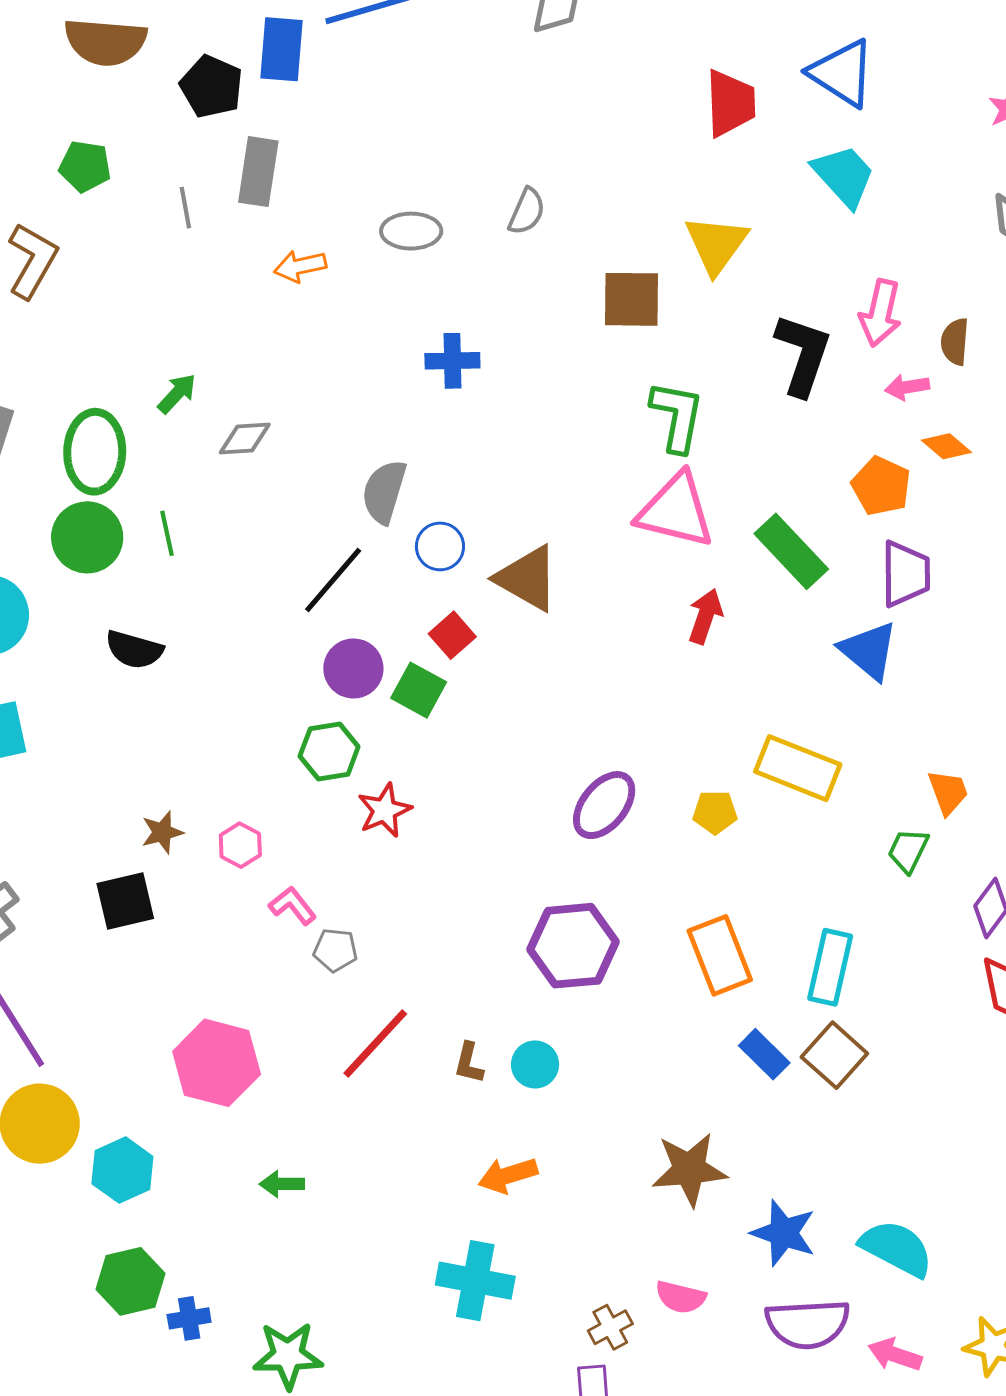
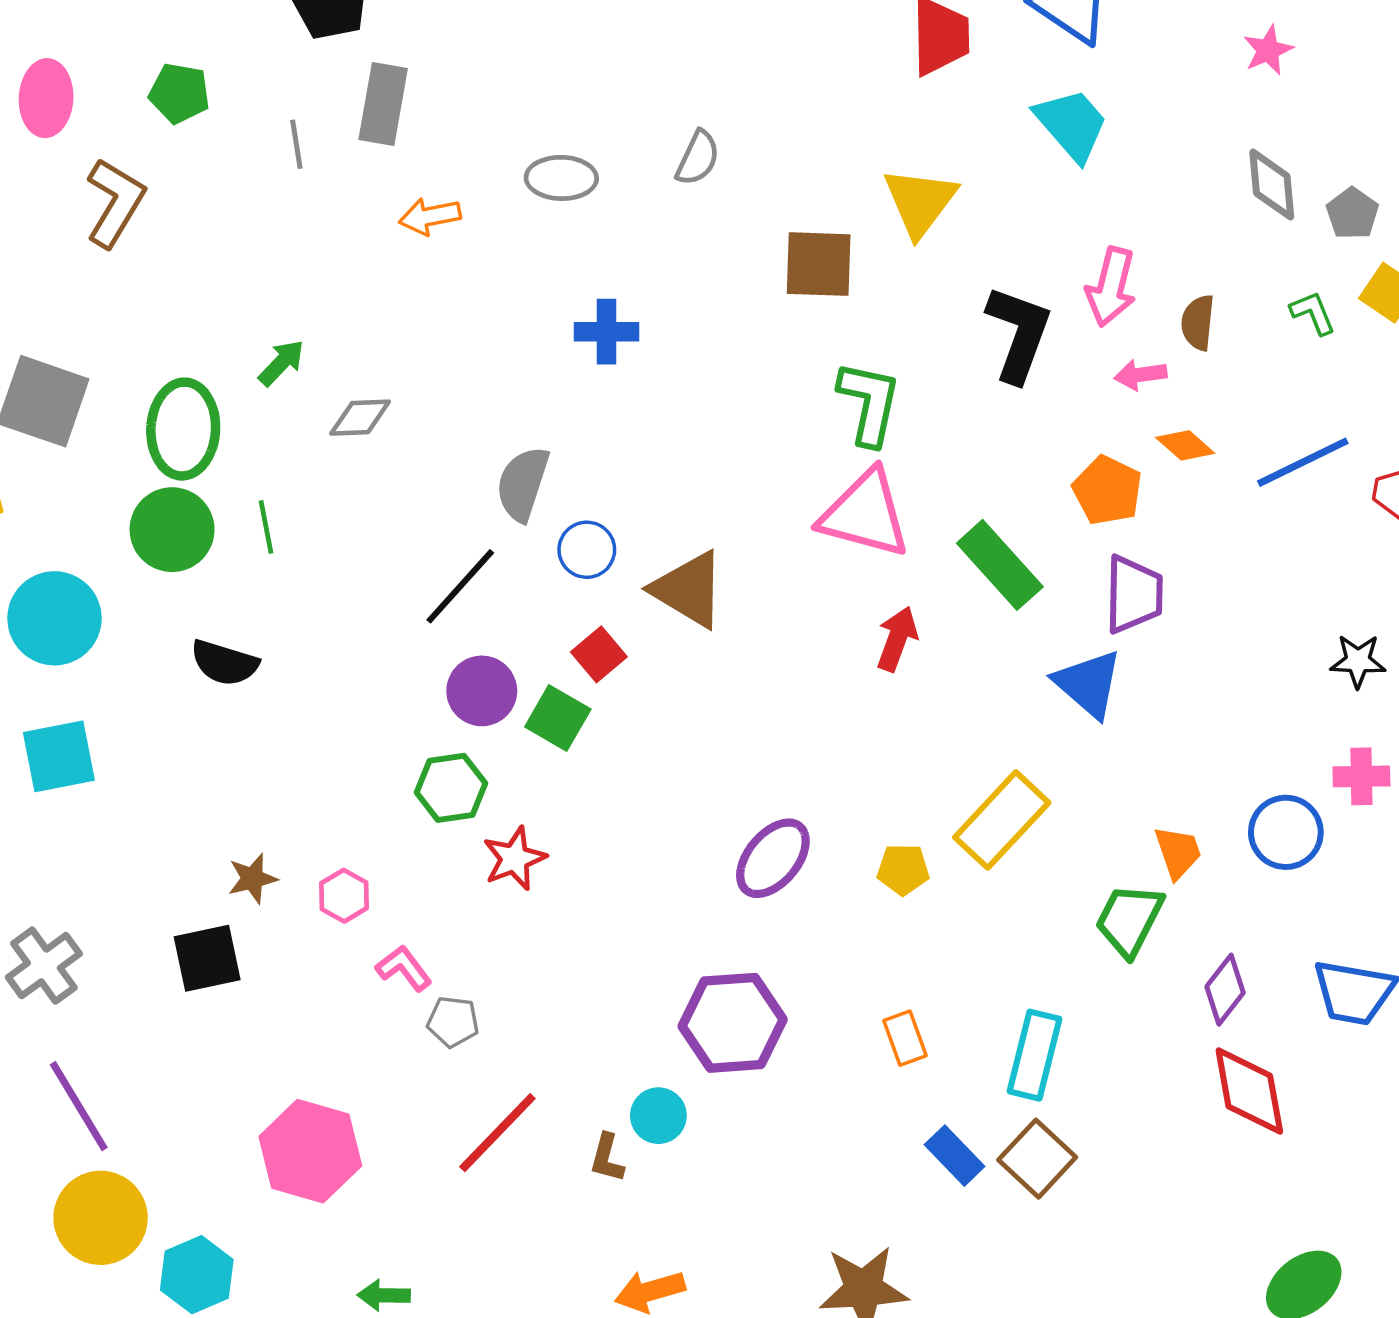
yellow rectangle: (798, 768) -> (1002, 820), turned -70
green trapezoid: (908, 850) -> (1129, 920), size x1.4
orange rectangle: (720, 955) -> (905, 1038), size x0.6
cyan circle: (535, 1064) -> (658, 1116), moved

